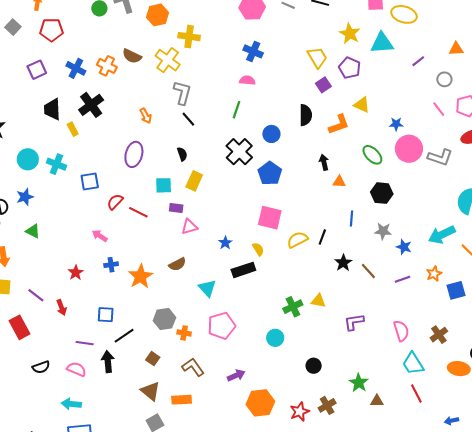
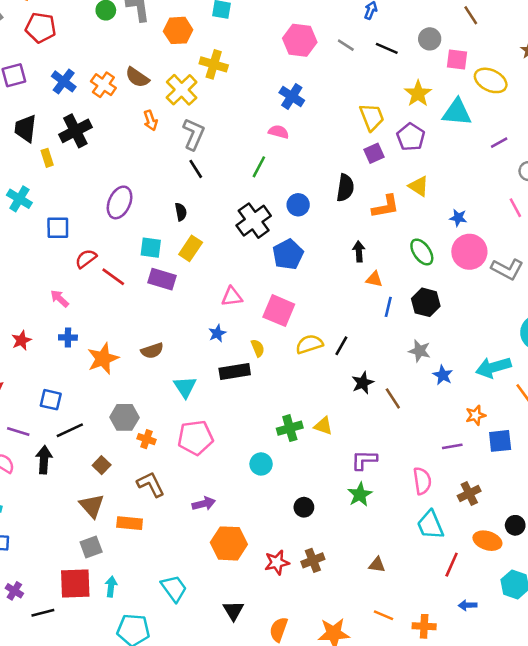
orange arrow: (146, 116) -> (151, 120), moved
purple rectangle: (176, 208) -> (162, 279), size x1.5
blue line: (351, 219) -> (388, 307), moved
pink triangle: (189, 227) -> (232, 297), moved
purple line: (402, 279) -> (452, 446), moved
green star: (359, 383) -> (360, 495), moved
red line: (416, 393) -> (452, 565), moved, turned 42

